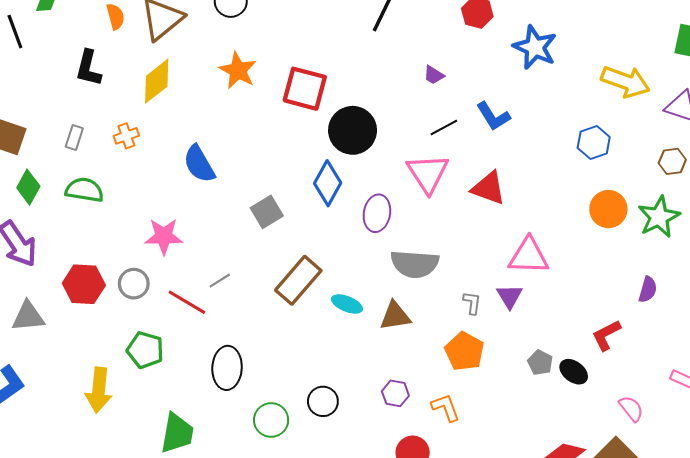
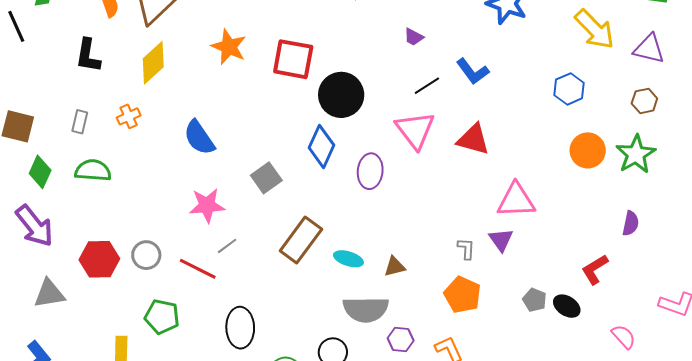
yellow arrow: (625, 82) -> (595, 29), turned 30
pink star: (164, 236) -> (207, 205), moved
gray semicircle: (415, 264) -> (366, 309), moved
brown triangle: (395, 316) -> (395, 267), size x0.7

